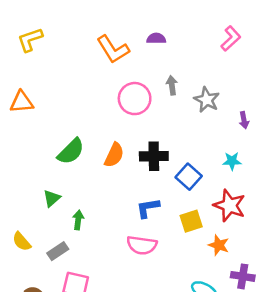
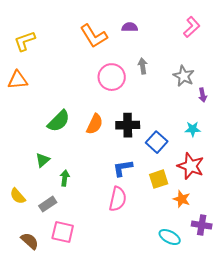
yellow L-shape: (30, 40) -> (25, 41), moved
gray star: (207, 100) -> (184, 76), moved
pink semicircle: (142, 245) -> (118, 199), turned -85

